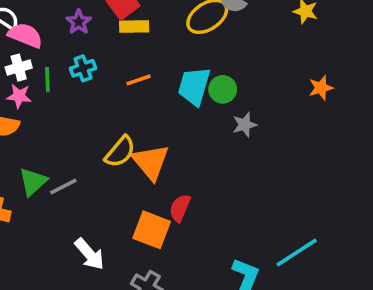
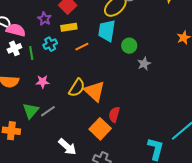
yellow rectangle: (134, 26) -> (69, 27), moved
cyan trapezoid: (194, 86) -> (107, 31), moved
pink star: (19, 96) -> (43, 82), moved
orange square: (152, 230) -> (100, 129), turned 30

